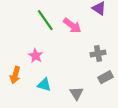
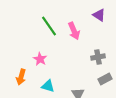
pink arrow: (72, 26) -> (74, 31), turned 30

